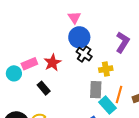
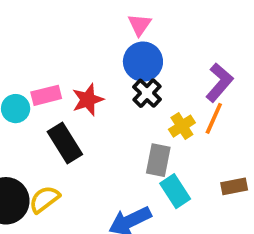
yellow cross: (106, 69) -> (182, 126), turned -32
black rectangle: (44, 88) -> (65, 143), size x1.5
orange line: (119, 94) -> (214, 118), moved

